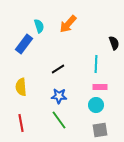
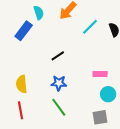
cyan line: (96, 64) -> (90, 27), moved, turned 42
yellow semicircle: (21, 87) -> (22, 84), moved
cyan circle: (96, 105) -> (108, 94), moved

